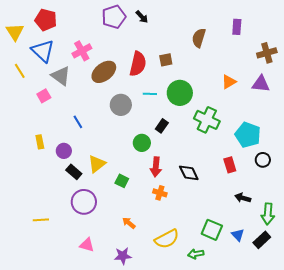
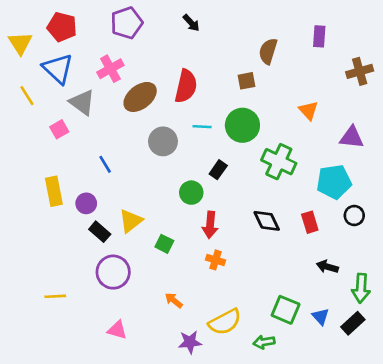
purple pentagon: (114, 17) -> (127, 23), moved
brown square: (166, 60) -> (246, 81), moved
orange triangle: (229, 82) -> (308, 110), turned -42
purple triangle: (261, 84) -> (352, 137), moved
cyan pentagon: (248, 135) -> (334, 182), turned -30
yellow rectangle: (40, 142) -> (54, 191), size x1.5
black diamond: (189, 173) -> (267, 221), moved
purple star: (123, 256) -> (190, 342), moved

